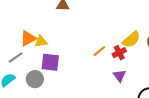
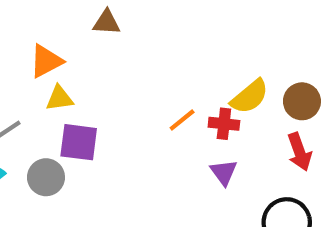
orange triangle: (28, 38) -> (46, 61), moved
red cross: (119, 53) -> (224, 124), turned 32

